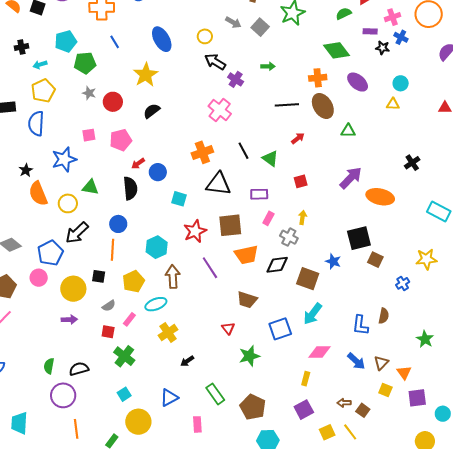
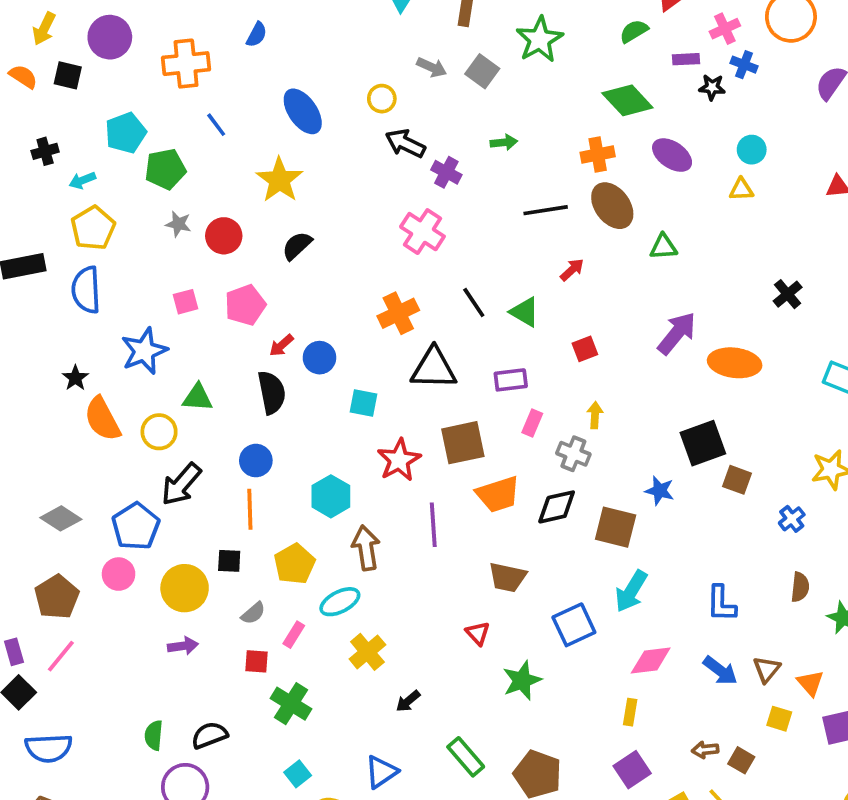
purple line: (210, 268) -> (433, 525), turned 35
brown semicircle: (384, 316) -> (800, 587), moved

